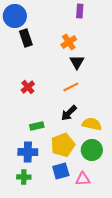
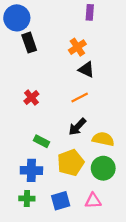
black triangle: (77, 62) -> (86, 70), turned -35
green rectangle: (37, 126) -> (42, 141), turned 40
blue square: (61, 171) -> (61, 201), moved

